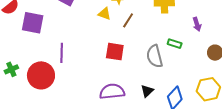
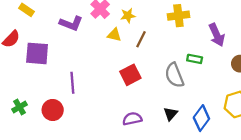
purple arrow: (197, 24) -> (217, 35), size x1.5
red square: (115, 52) -> (130, 75), turned -30
red circle: (41, 75) -> (53, 110), size x0.7
purple semicircle: (112, 91) -> (132, 119), size x0.7

